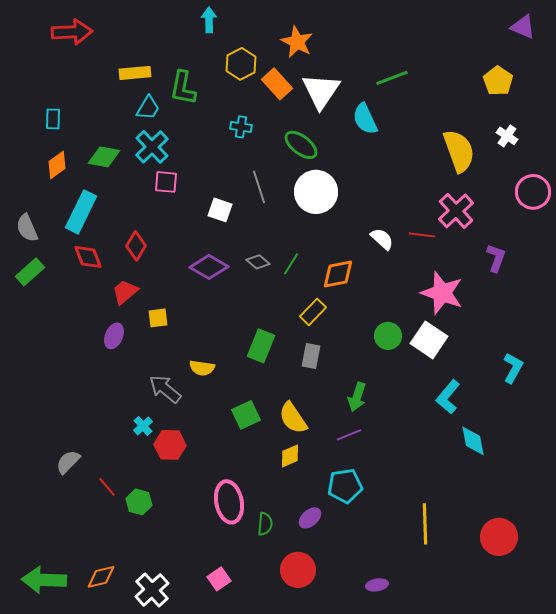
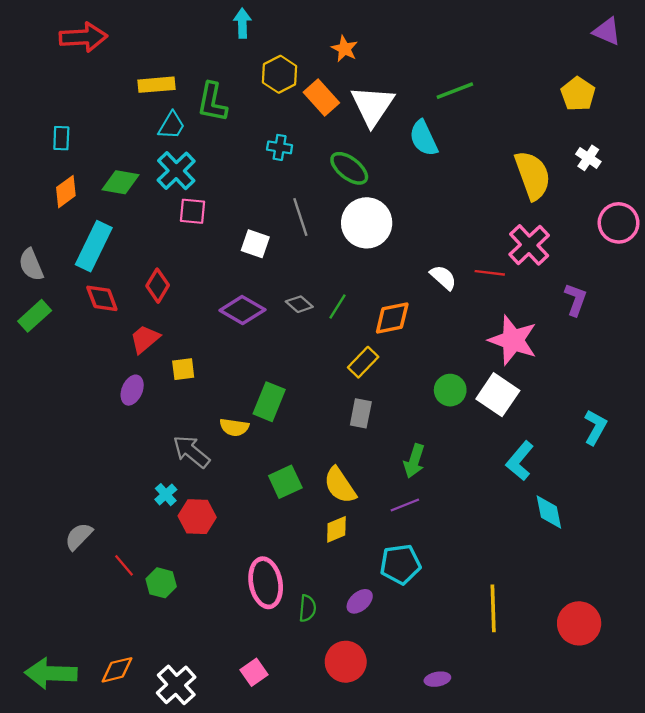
orange star: (297, 42) -> (345, 49), size x0.7
green rectangle: (261, 346) -> (269, 402), moved

